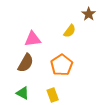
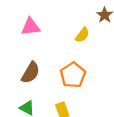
pink triangle: (33, 39) -> (31, 27), moved

